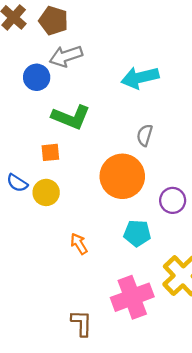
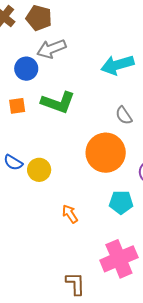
gray semicircle: (145, 135) -> (124, 116), turned -48
orange square: (50, 152) -> (17, 106), moved

